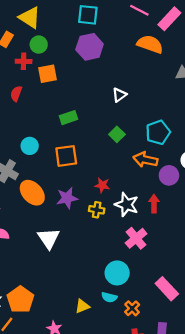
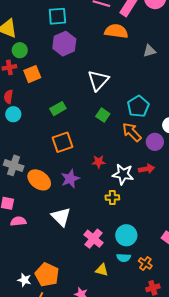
white triangle: (119, 95) -> (98, 80), size x1.6
cyan circle: (30, 146) -> (13, 114), moved
orange arrow: (145, 160) -> (132, 132), turned 45
red arrow: (154, 204) -> (147, 169), turned 91
yellow cross: (97, 210) -> (112, 197), moved
pink cross: (136, 238) -> (93, 239), moved
yellow triangle: (82, 306) -> (102, 270), turned 48

